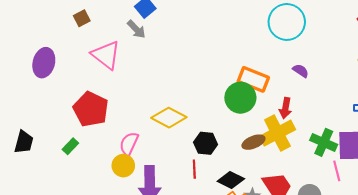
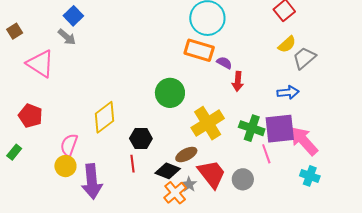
orange rectangle: (253, 79) -> (199, 50), moved
red arrow: (285, 108) -> (238, 81), moved
red pentagon: (91, 109) -> (30, 116), size x0.7
yellow diamond: (169, 118) -> (104, 117), turned -60
brown ellipse: (253, 142) -> (186, 155), moved

